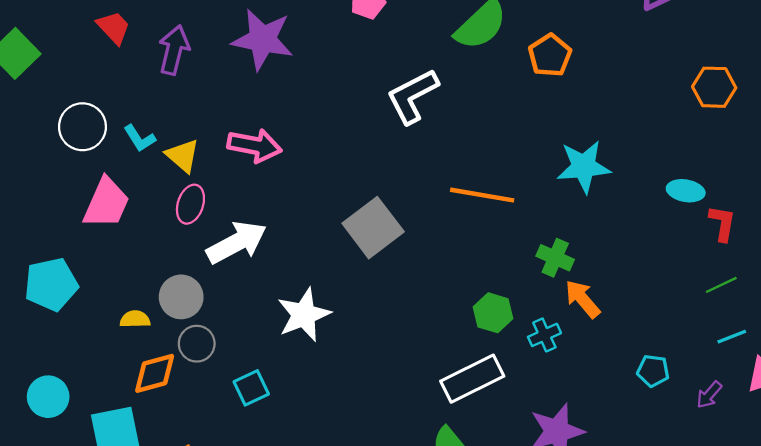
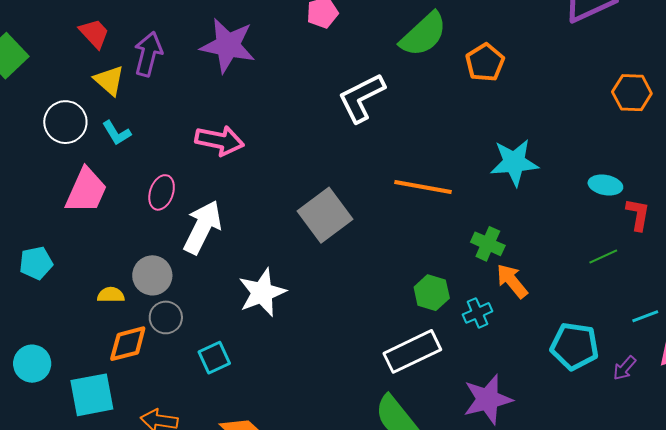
yellow triangle: (183, 156) -> (109, 80), moved
white arrow: (237, 242) -> (203, 227), turned -36
cyan pentagon: (51, 284) -> (36, 263), size x0.7
green line: (721, 285) -> (603, 256), moved
cyan pentagon: (653, 371) -> (575, 346), size x1.6

